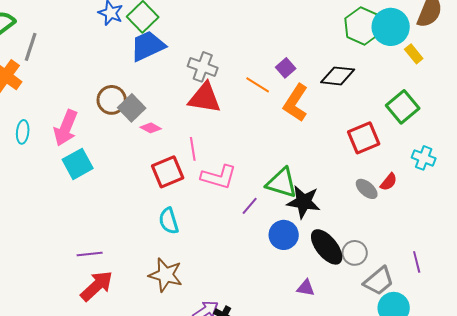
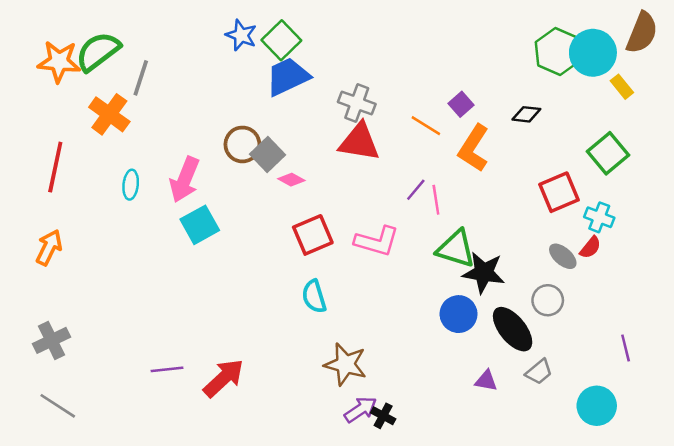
black diamond: (338, 76) -> (526, 114), size x0.7
pink line: (193, 149) -> (436, 200), moved
cyan cross: (424, 158) -> (599, 217), moved
purple line: (250, 206) -> (416, 190), moved
gray circle: (355, 253) -> (548, 300), moved
purple line: (90, 254) -> (167, 369), moved
brown star: (166, 275) -> (345, 364), moved
gray trapezoid: (379, 281) -> (539, 372), moved, size x0.7

